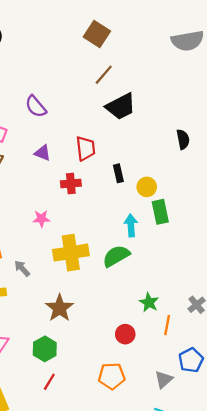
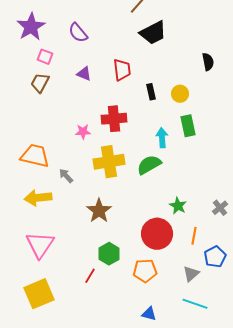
red cross: (71, 184) -> (114, 119), moved, size x1.4
yellow circle: (147, 187) -> (180, 94), moved
orange line: (167, 325) -> (194, 236), moved
red circle: (125, 334) -> (157, 234), size x1.8
green hexagon: (45, 349) -> (109, 254), moved

